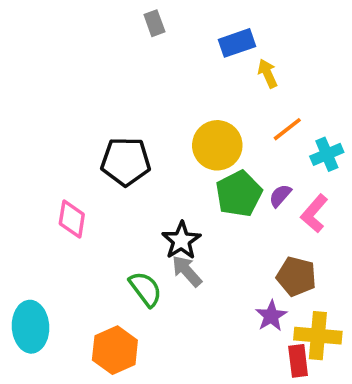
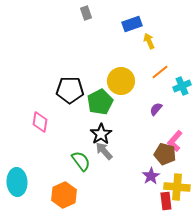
green pentagon: (239, 194) -> (100, 102), moved
pink L-shape: (314, 214) -> (175, 141), moved

